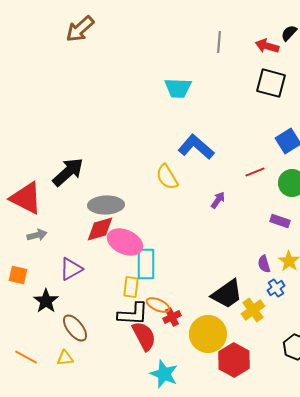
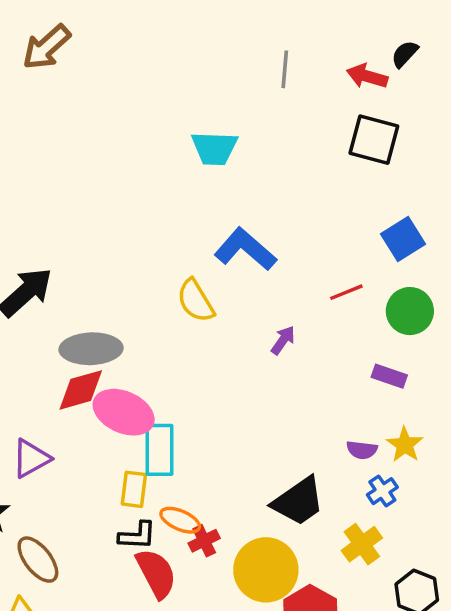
purple semicircle: (264, 264) -> (362, 450), turned -66
yellow cross: (253, 310) -> (362, 544), moved
black L-shape: (133, 314) -> (137, 536), size x0.7

